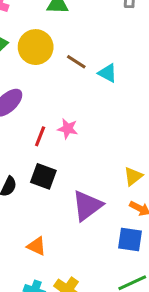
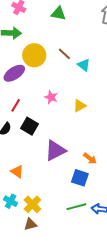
yellow circle: (36, 47) -> (34, 55), moved
red line: (40, 136) -> (16, 105), moved
yellow triangle: (133, 176) -> (80, 106), moved

